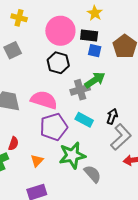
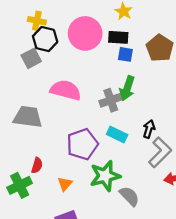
black hexagon: (58, 63) -> (45, 39), moved
green arrow: (95, 80) -> (127, 88), turned 145
pink semicircle: (44, 100) -> (66, 90), moved

